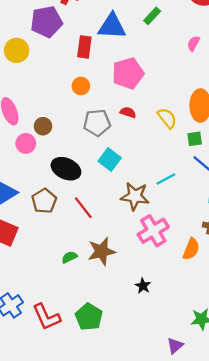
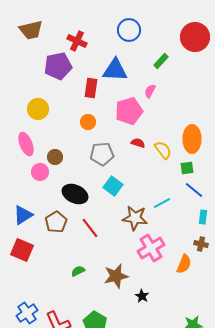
green rectangle: (152, 16) -> (161, 61), moved
pink semicircle: (193, 43) -> (150, 91), moved
yellow circle: (17, 50) -> (38, 109), moved
red semicircle: (128, 112) -> (138, 143), moved
brown star: (102, 251) -> (116, 276), moved

